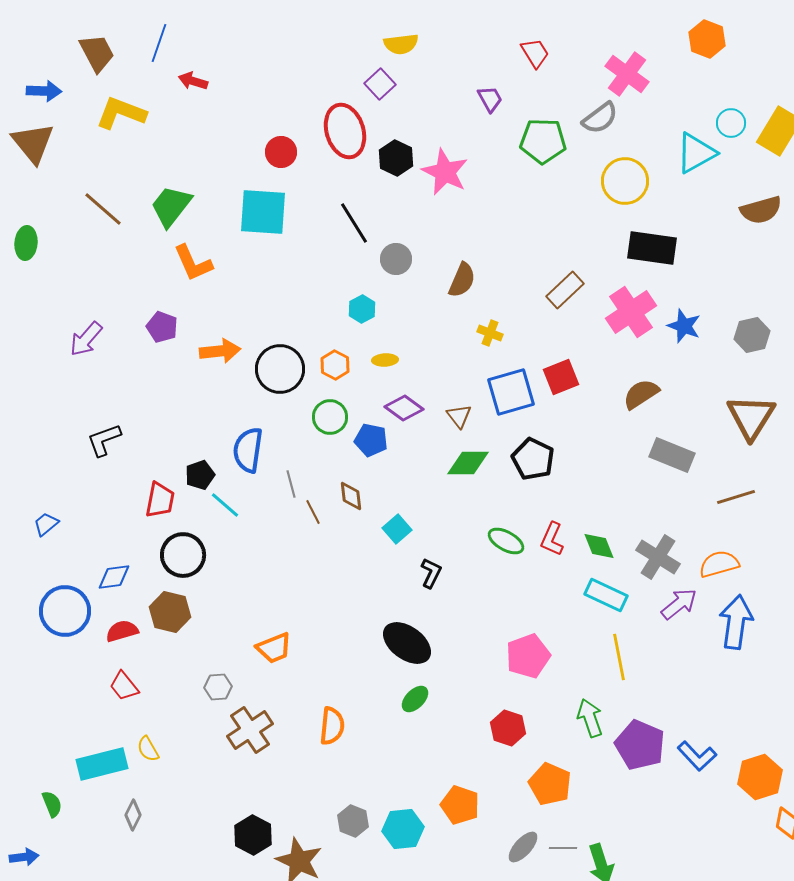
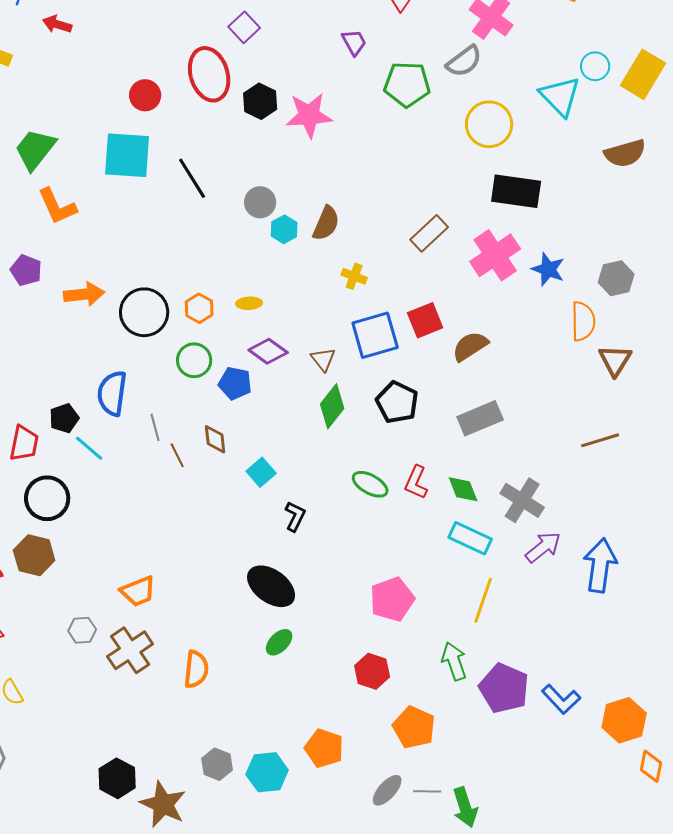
cyan triangle: (696, 153) -> (560, 96), turned -45
pink star: (445, 172) -> (309, 115), turned -30
black line: (354, 223) -> (192, 178), moved
cyan hexagon: (362, 309) -> (284, 229), moved
brown semicircle: (641, 394) -> (470, 346), moved
brown triangle: (751, 417) -> (615, 360), size x0.7
gray rectangle: (672, 455) -> (480, 418), moved, turned -45
green diamond: (468, 463) -> (332, 406), turned -51
orange semicircle: (719, 564) -> (583, 321), moved, turned 105
yellow line: (619, 657) -> (483, 600), turned 30
brown cross: (250, 730) -> (130, 650), moved

